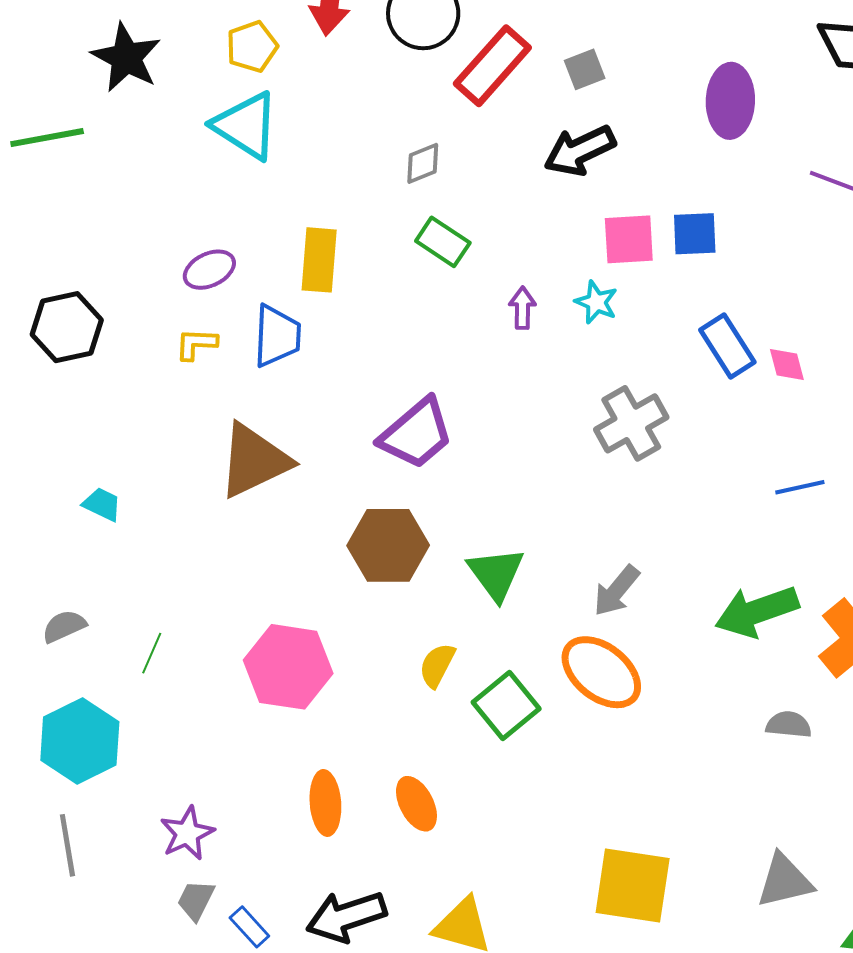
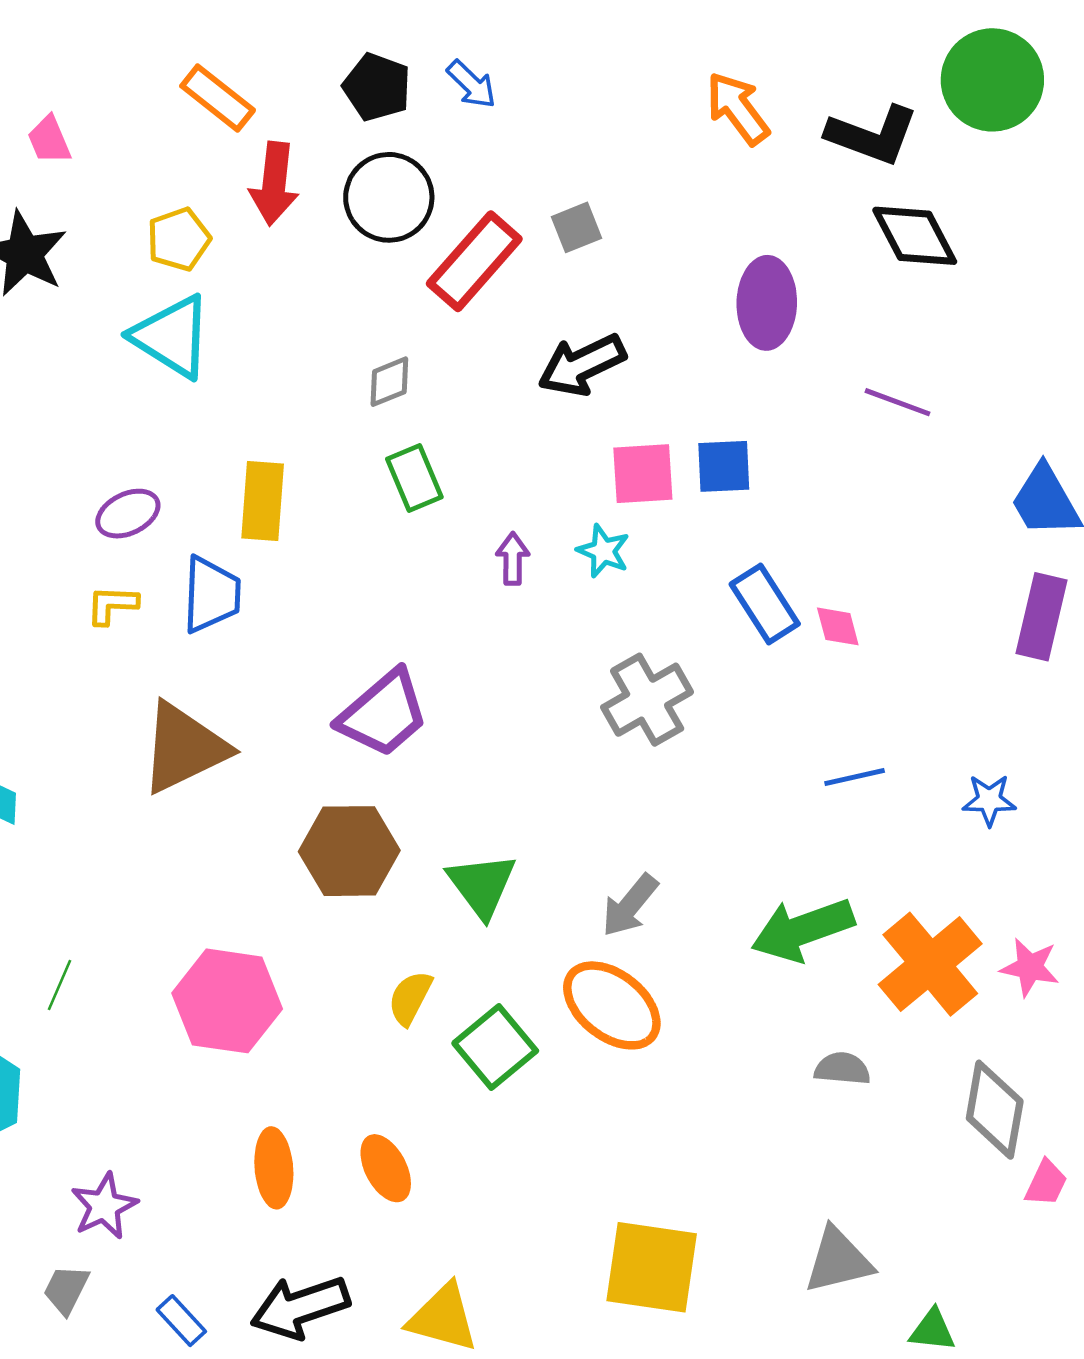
gray square: (585, 69) -> (577, 227), moved
green rectangle: (443, 242) -> (414, 478), turned 34
gray trapezoid: (196, 900) -> (66, 1290), moved

